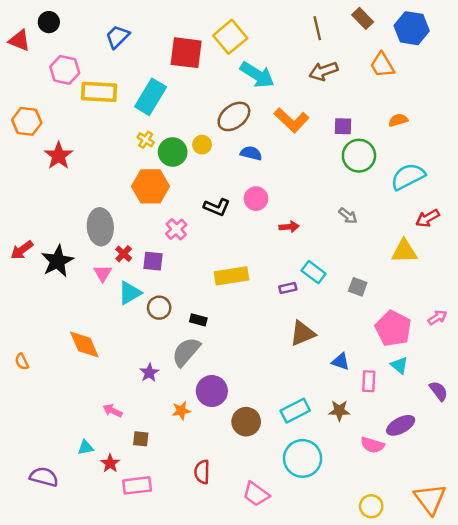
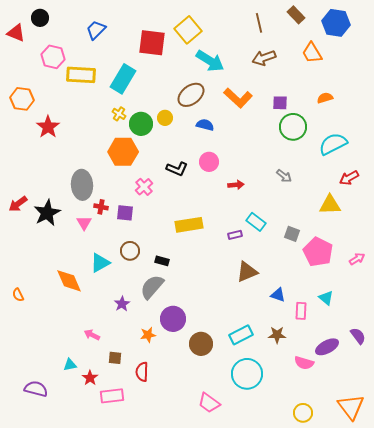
red cross: (124, 254) -> (101, 207), turned -32
cyan triangle: (130, 293) -> (100, 263), moved
pink pentagon: (393, 329) -> (318, 252), moved
purple semicircle: (439, 391) -> (358, 336), moved
red semicircle: (202, 472) -> (142, 372), moved

